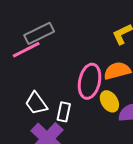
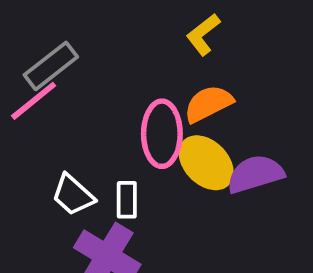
yellow ellipse: (109, 101) -> (206, 163), size x1.4

